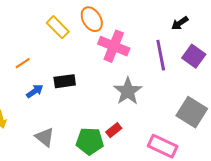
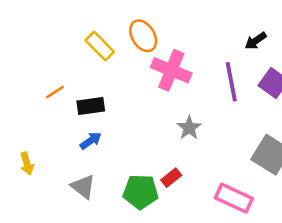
black rectangle: (65, 81) -> (91, 106), moved
blue arrow: (35, 91) -> (91, 141), moved
gray star: (128, 91) -> (189, 128), size x0.7

